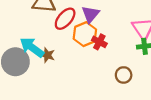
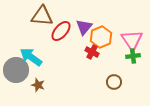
orange hexagon: (85, 34) -> (101, 37), moved
brown star: (47, 55) -> (38, 85), moved

